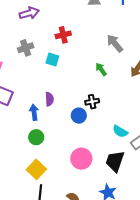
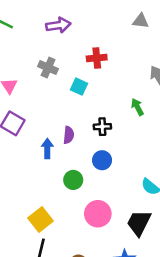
gray cross: (26, 48) -> (48, 68), turned 35
black cross: (92, 102) -> (102, 127), moved
green circle: (36, 137) -> (73, 180), moved

